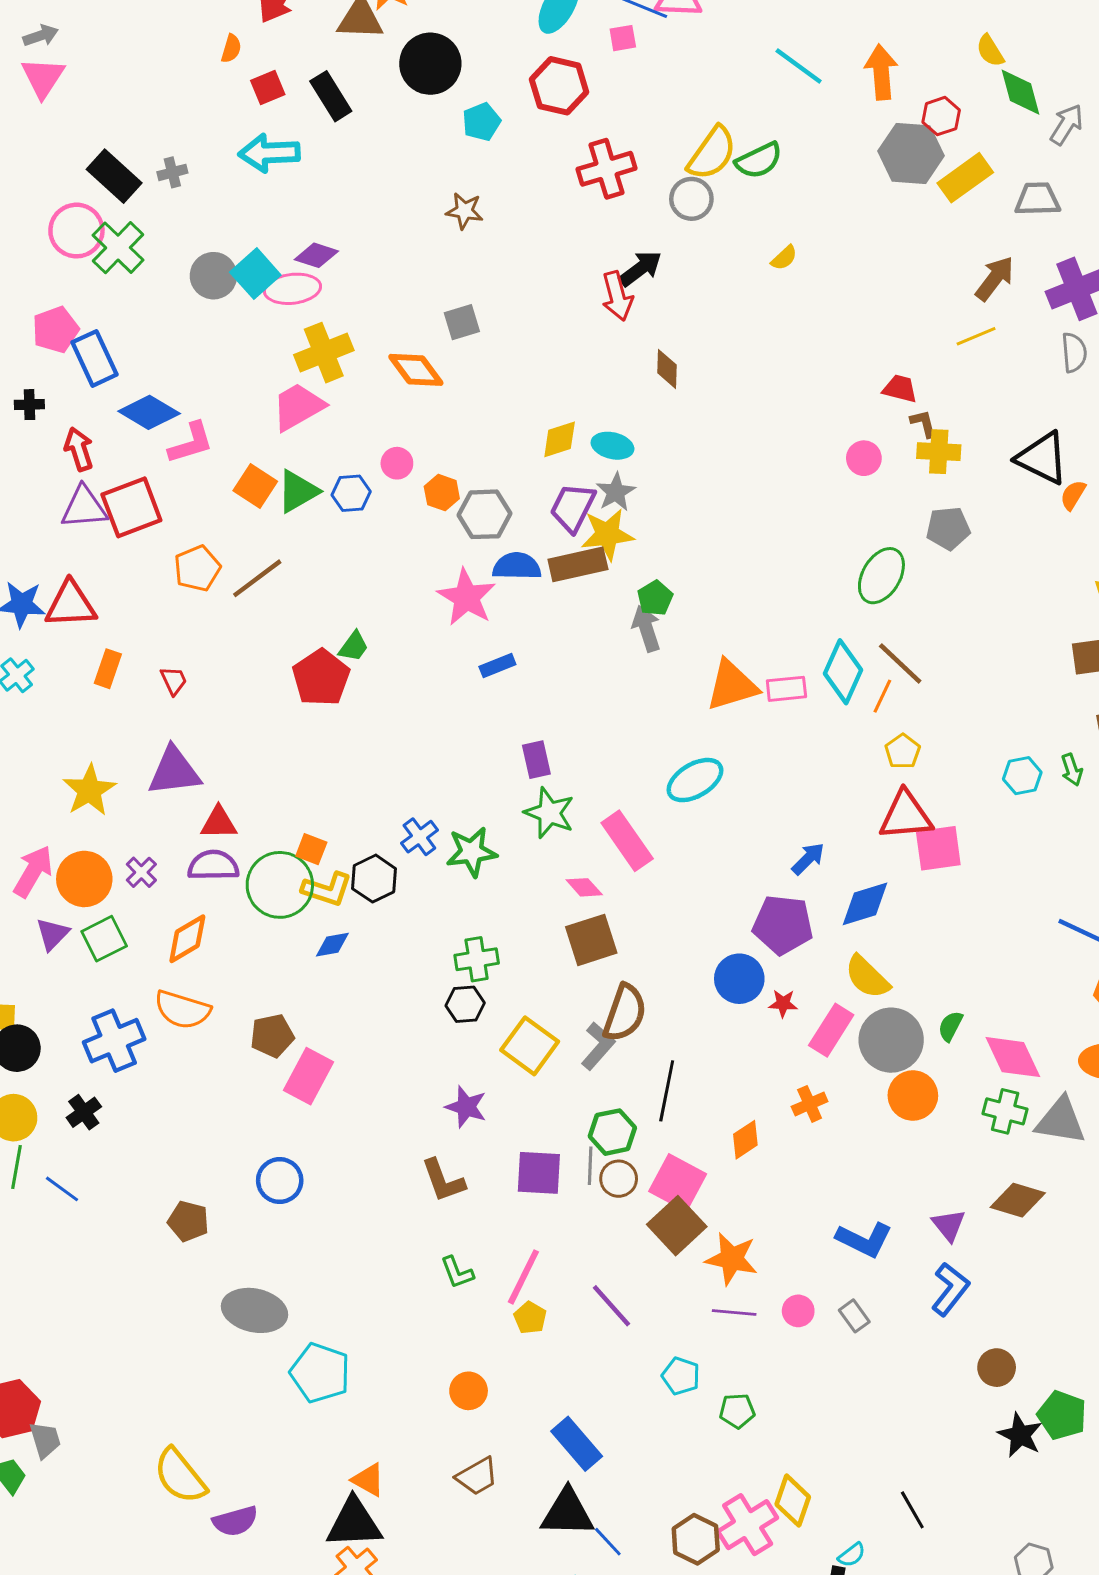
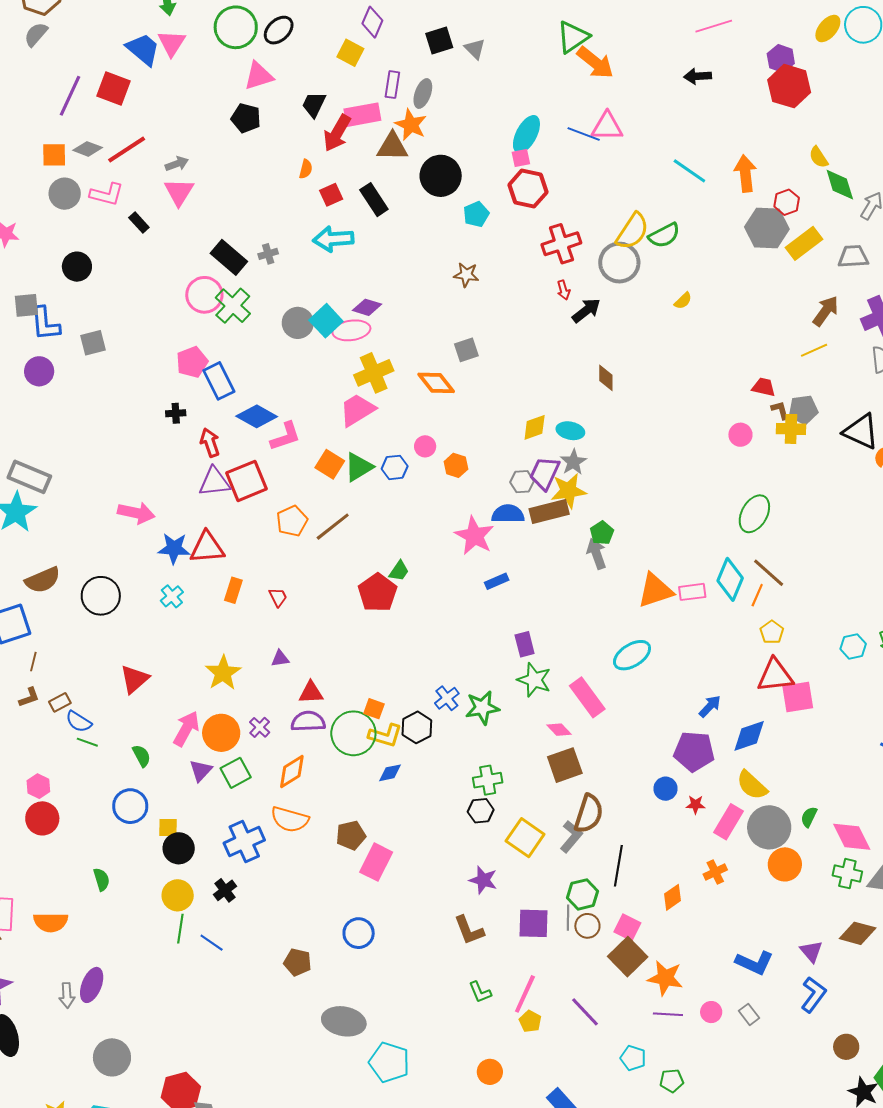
pink square: (623, 38) -> (521, 158), moved
gray circle: (691, 199) -> (619, 263), size x1.4
red arrow: (617, 296) -> (563, 290), moved, size x0.6
gray hexagon: (484, 514) -> (522, 482), moved, size x0.7
gray pentagon: (948, 528) -> (803, 410), moved
purple triangle: (174, 771) -> (280, 658), size x0.5
blue circle: (739, 979) -> (665, 789), size x0.7
pink square: (678, 1183) -> (627, 927), size x0.7

